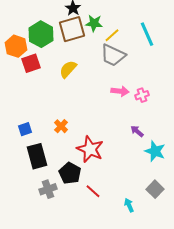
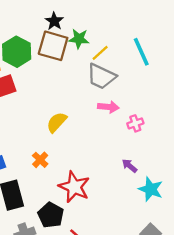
brown square: (72, 29) -> (53, 46), turned 32
yellow semicircle: (68, 69) -> (57, 122), moved
pink arrow: (120, 91) -> (108, 107), moved

